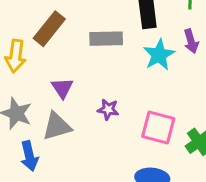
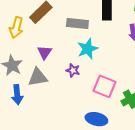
cyan star: (159, 55) -> (88, 49), moved

